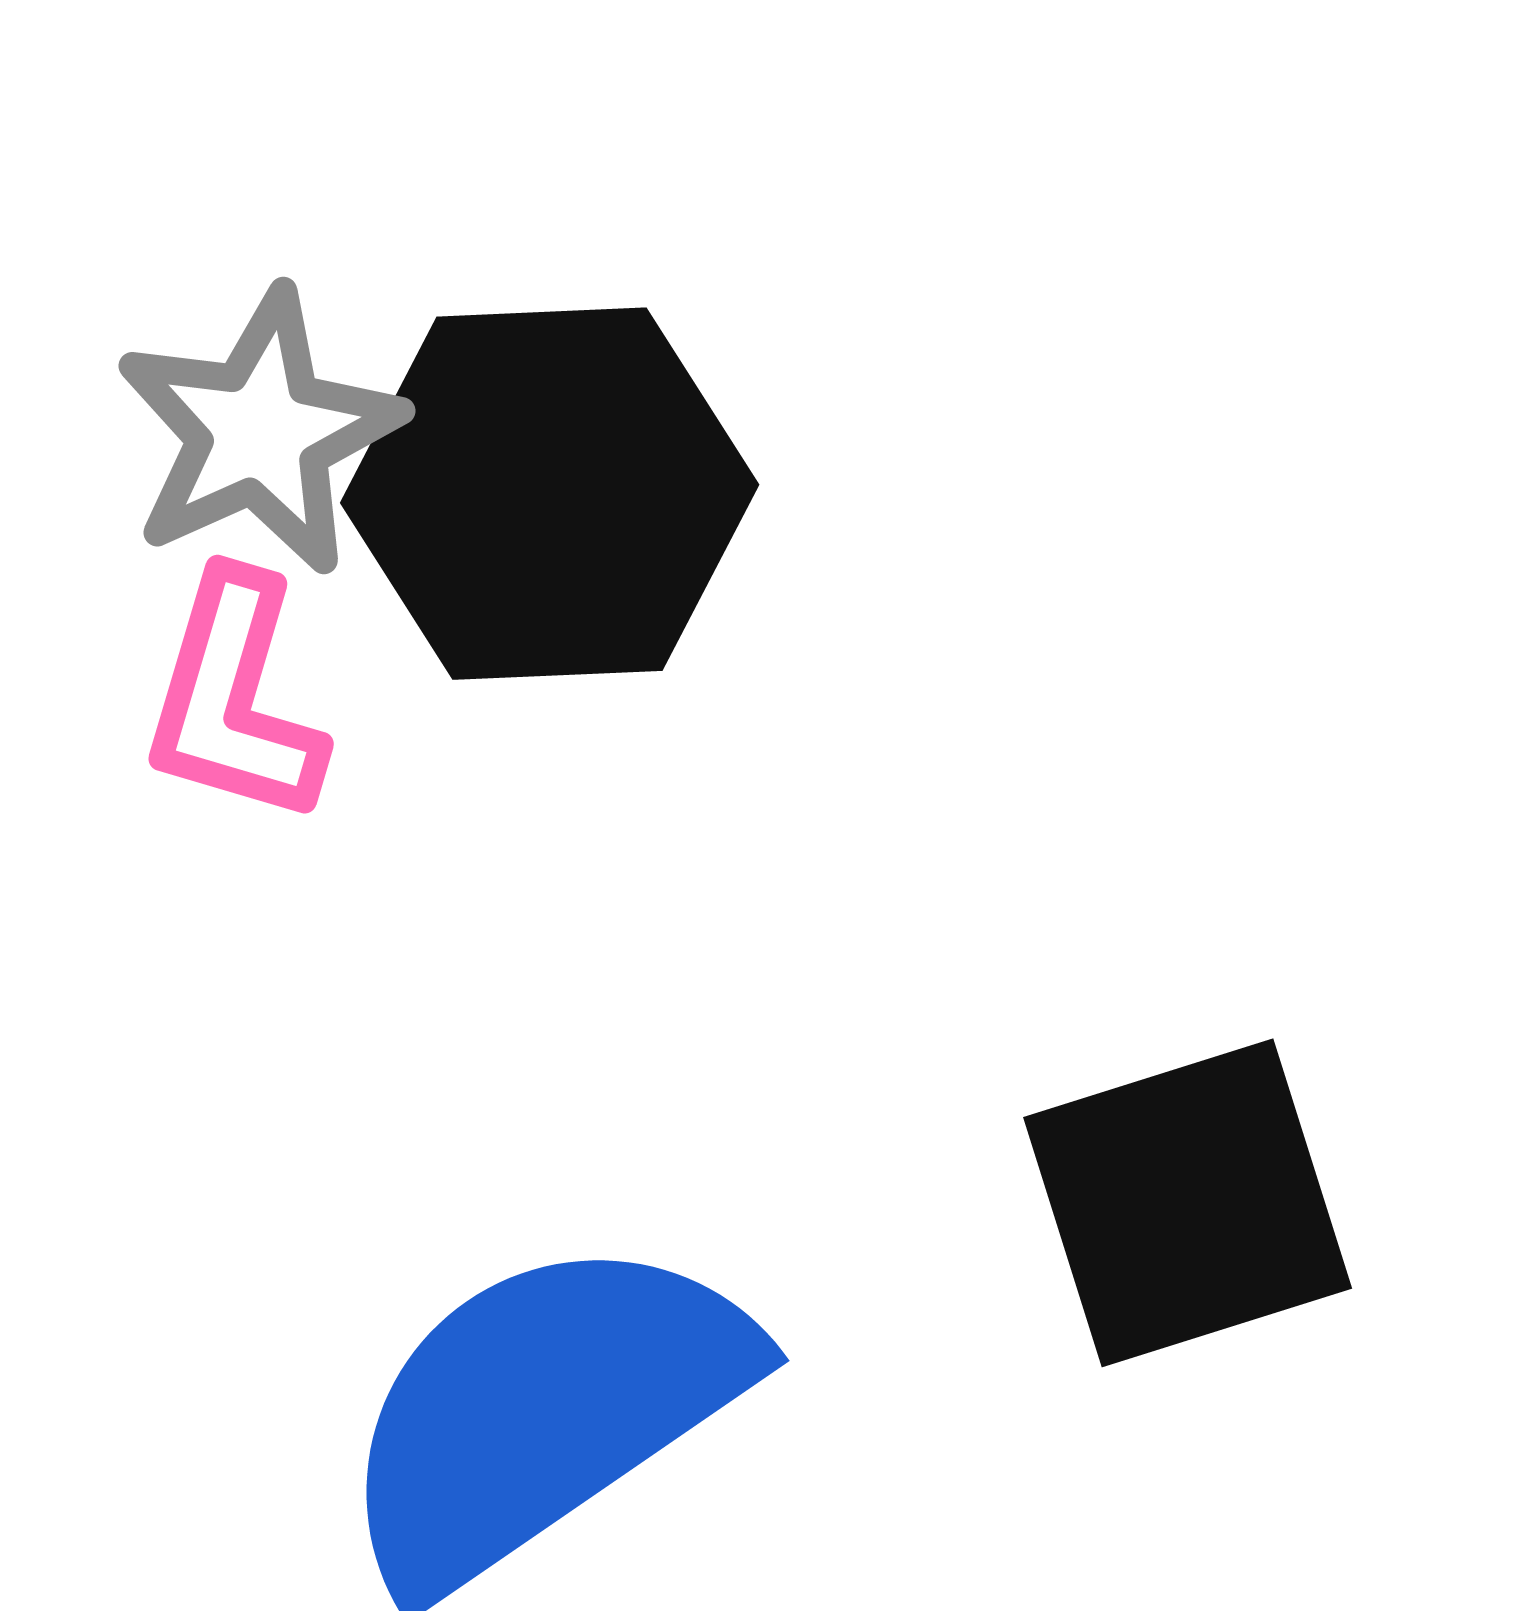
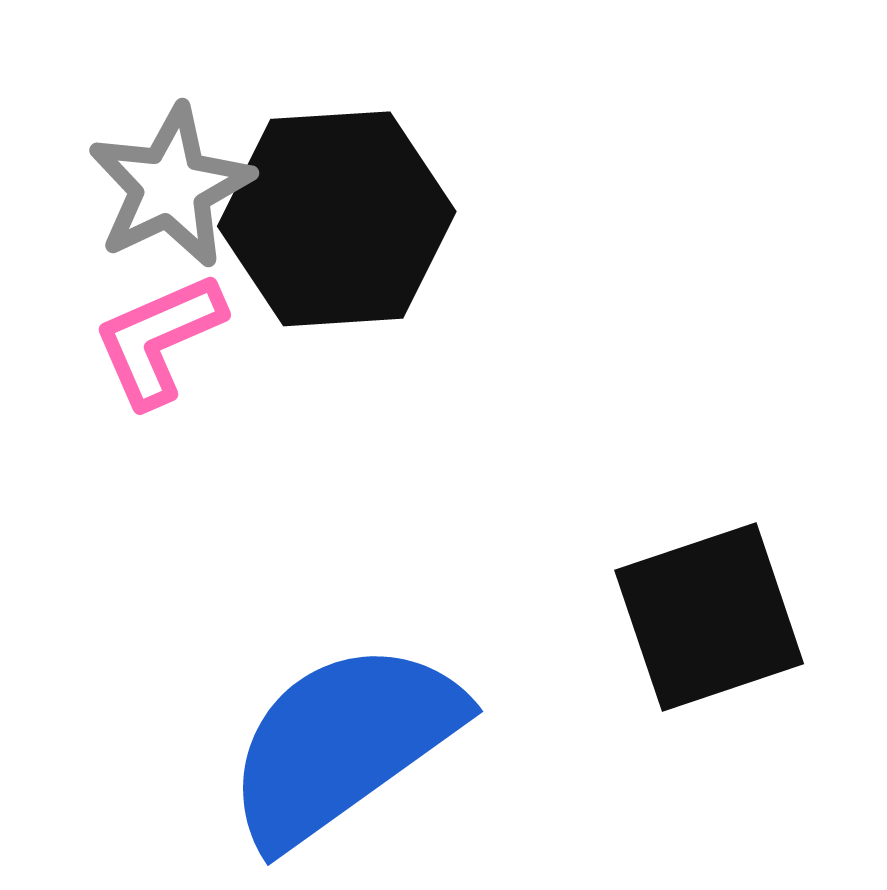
pink L-shape: (234, 699) -> (159, 339), turned 51

